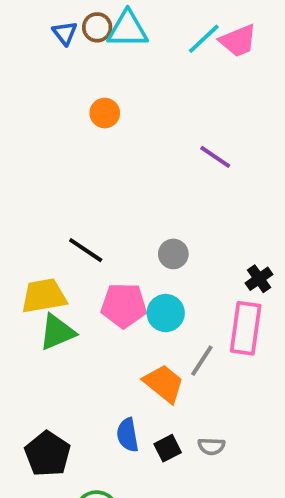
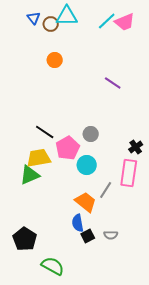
brown circle: (97, 27) -> (51, 24), moved
yellow trapezoid: (44, 296) -> (39, 158), moved
pink pentagon: (124, 305) -> (68, 148), moved, turned -30
blue semicircle: (128, 435) -> (78, 223), moved

